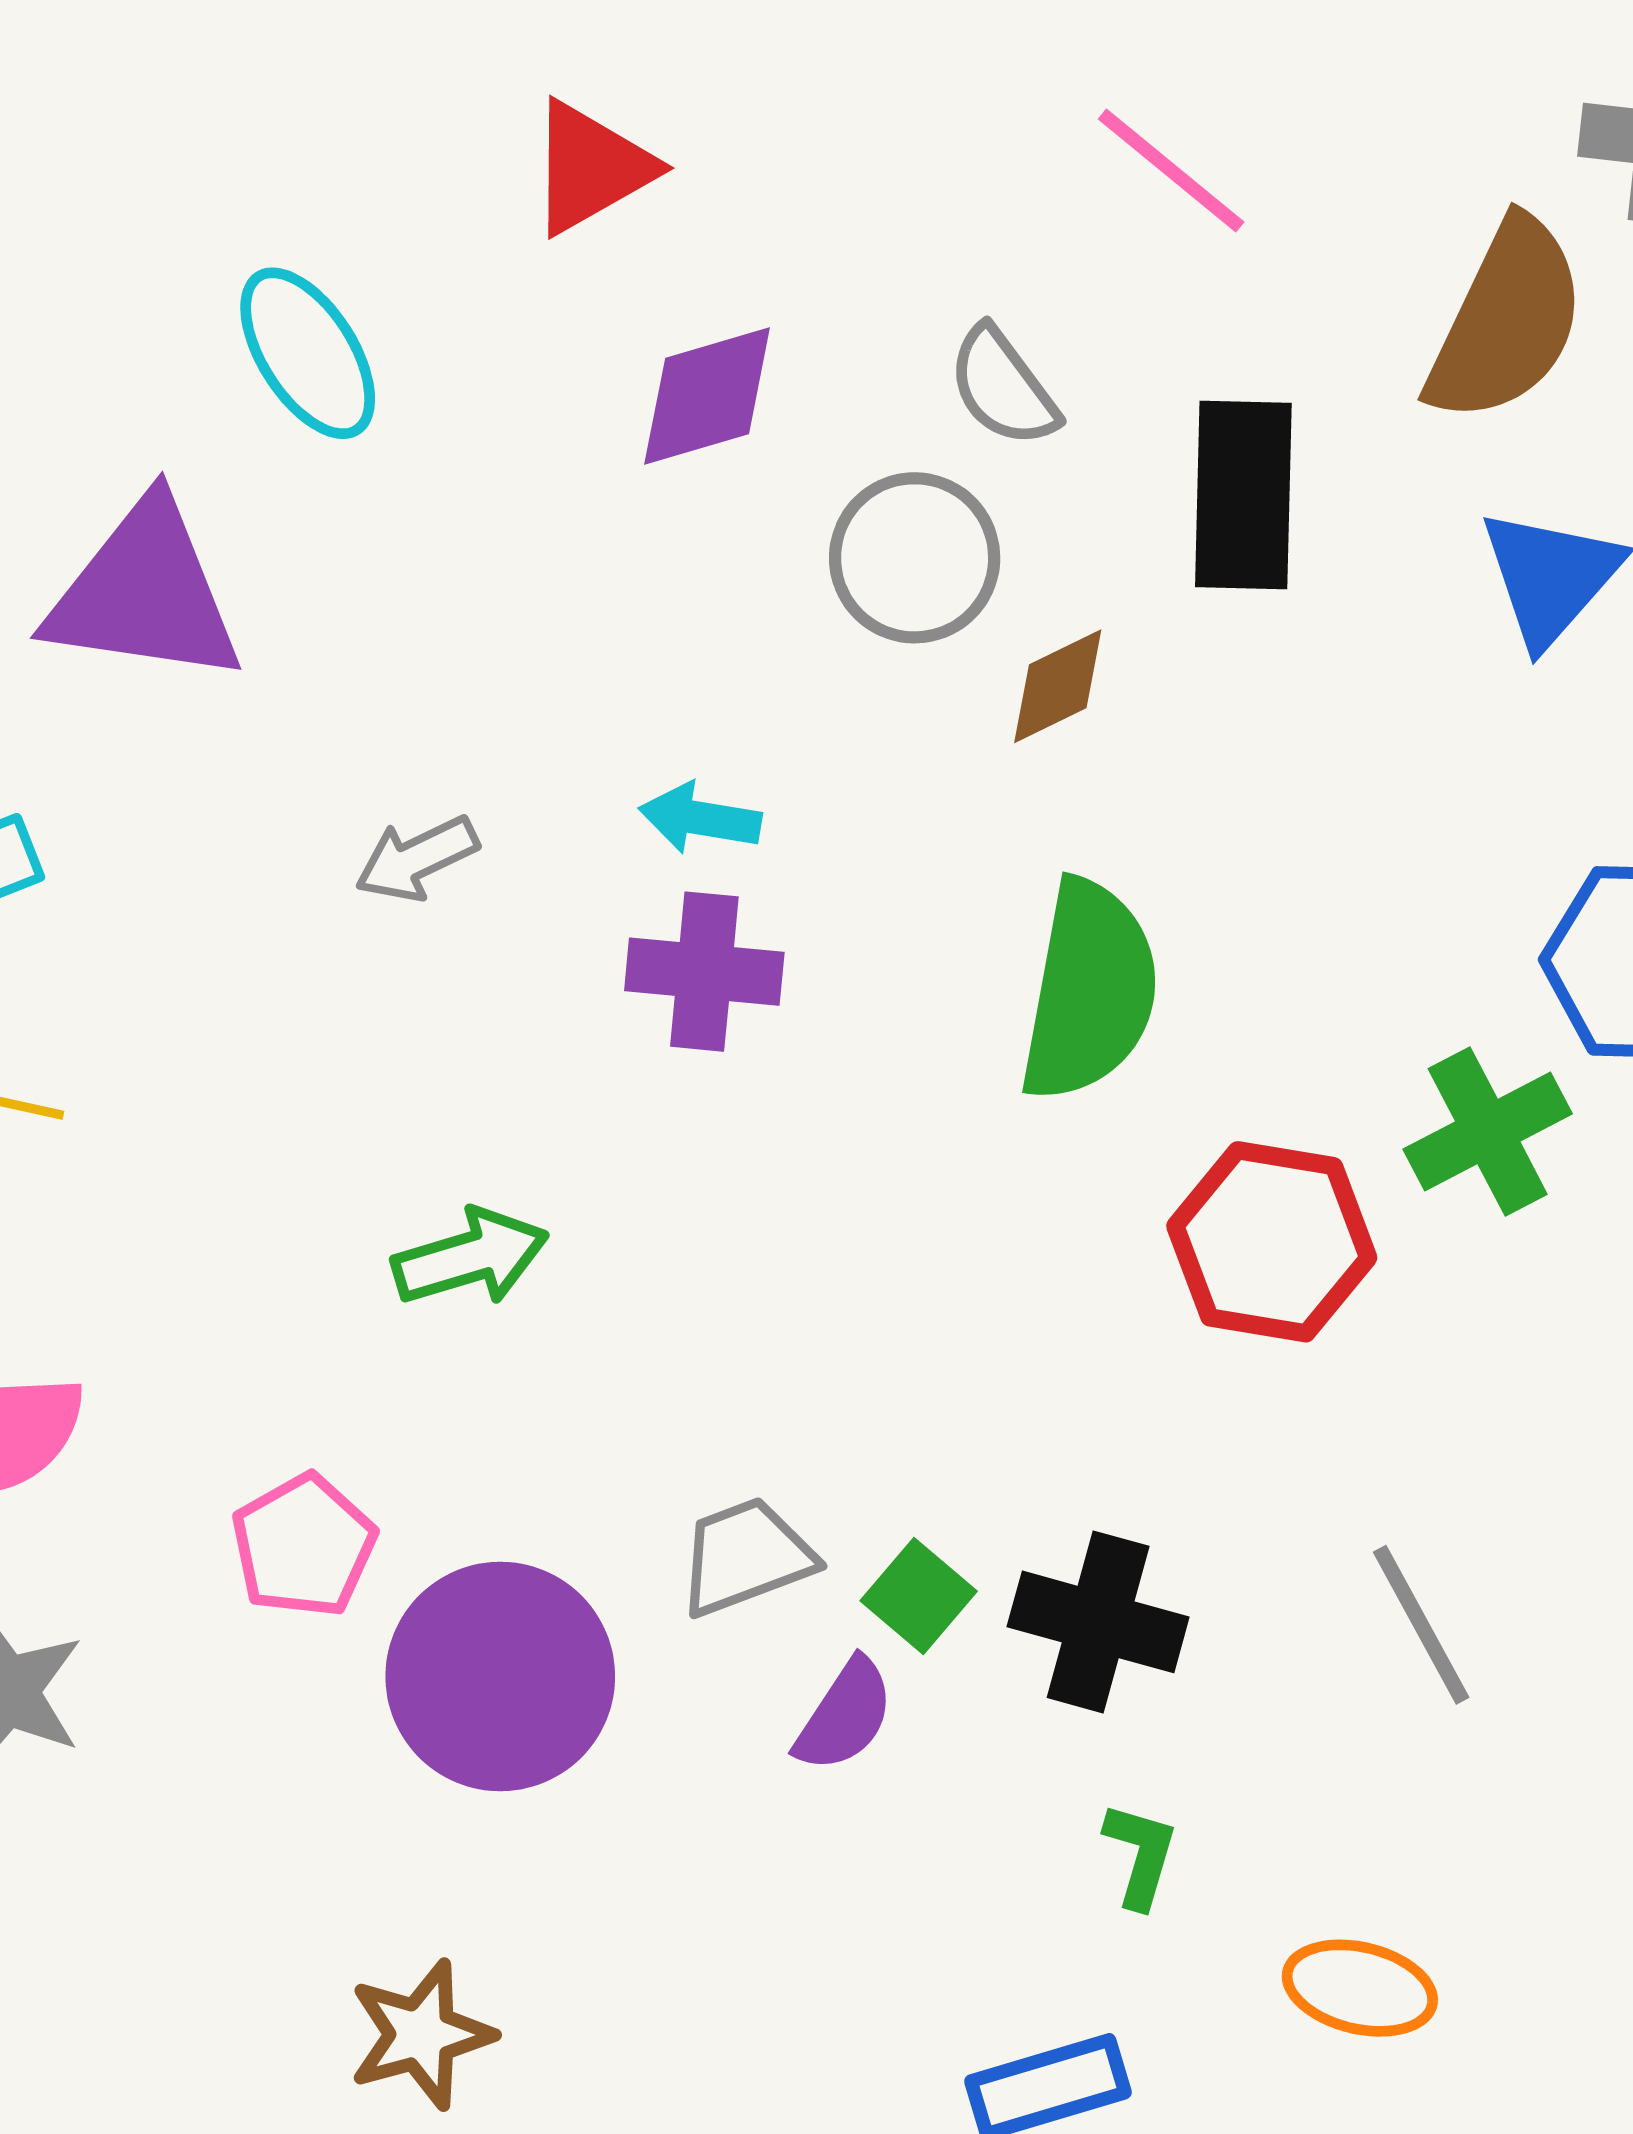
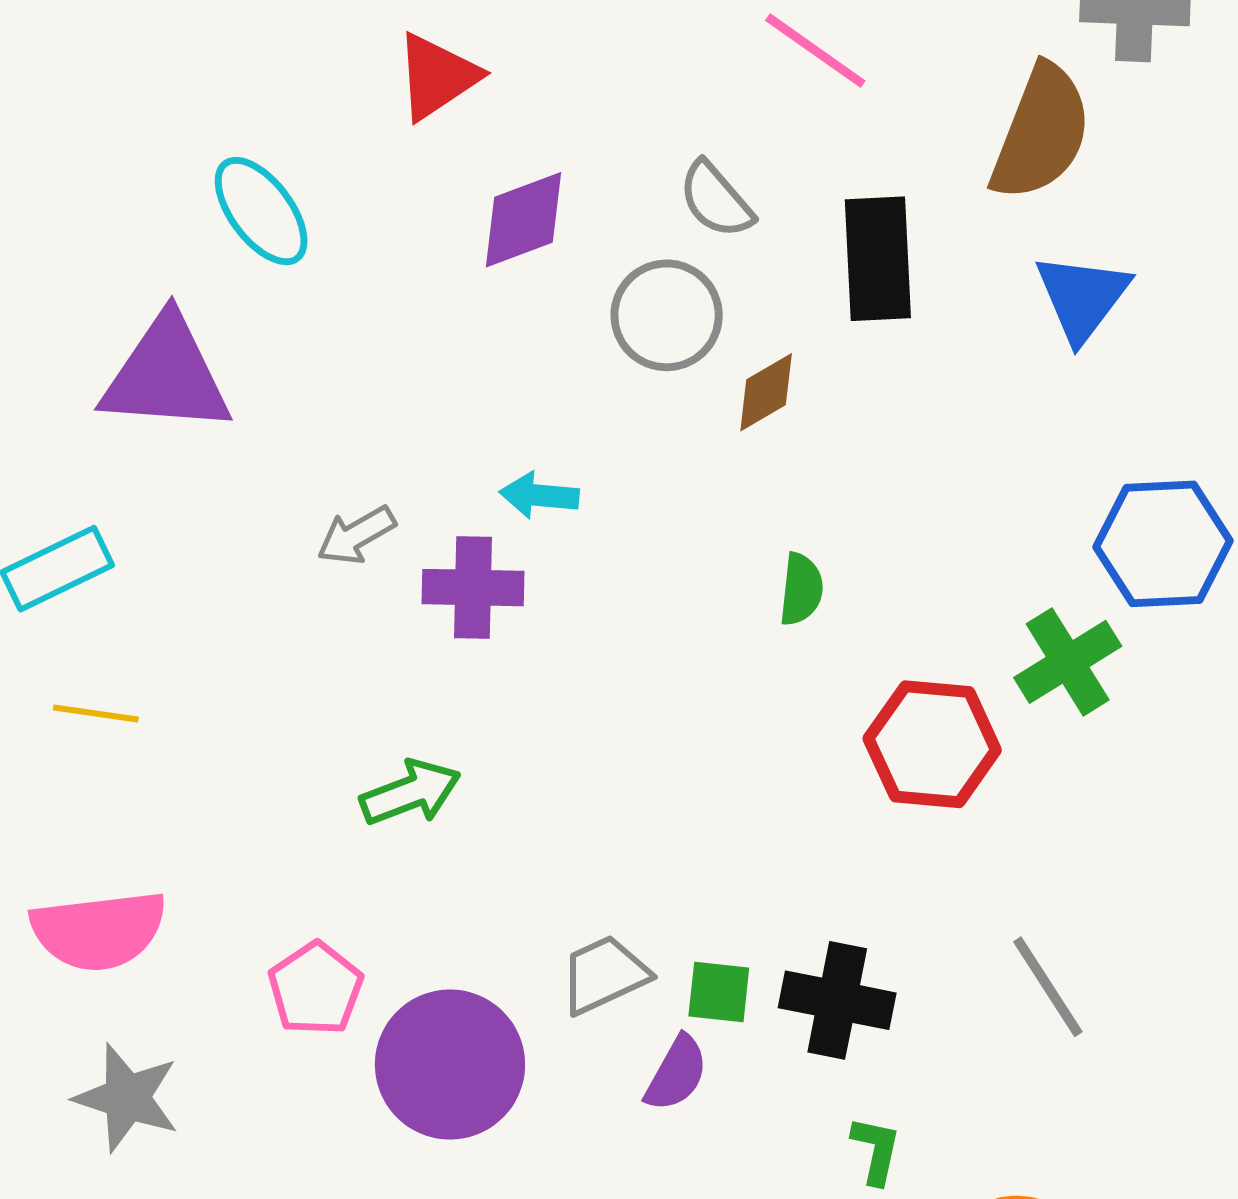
purple cross: (704, 972) -> (473, 588), moved
green semicircle: (1089, 991) -> (801, 589), size x0.5
green square: (919, 1596) -> (719, 992), turned -30

